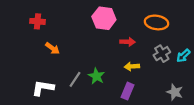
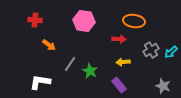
pink hexagon: (104, 18) -> (84, 21), moved
orange ellipse: (156, 22) -> (134, 21), moved
gray line: (75, 79) -> (70, 64), moved
purple rectangle: (128, 91) -> (119, 85), turned -63

